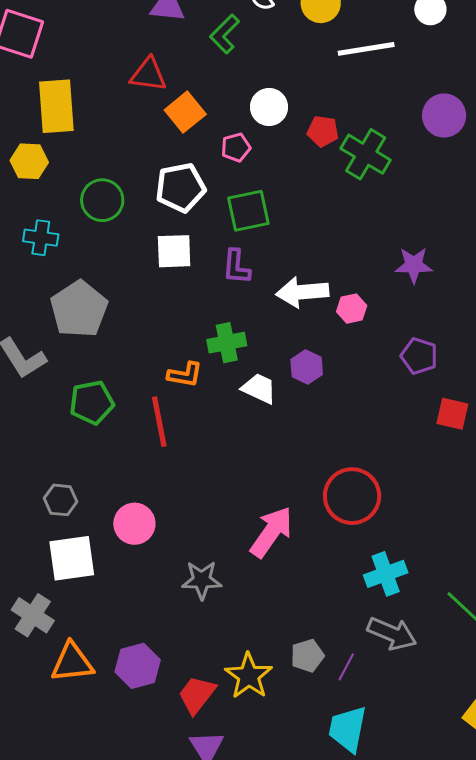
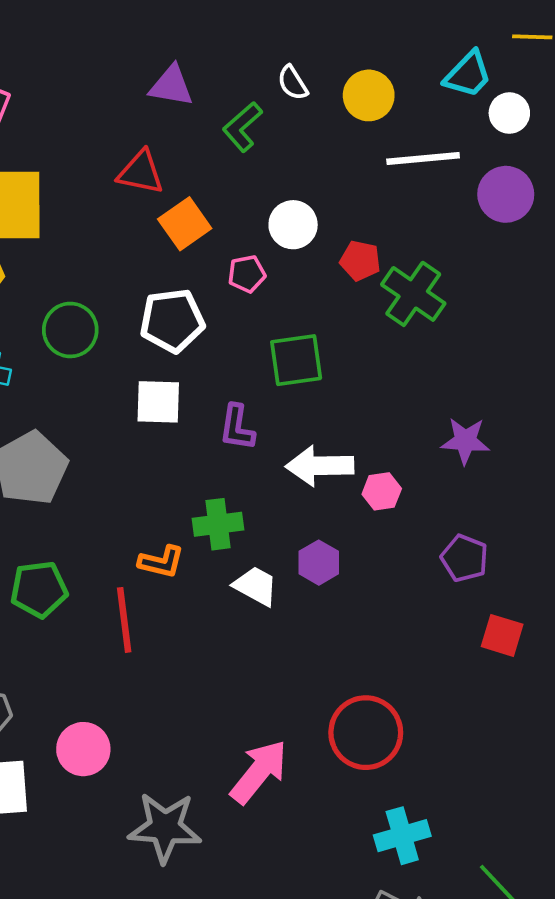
purple circle: (444, 116) -> (506, 194), moved
green square: (248, 211) -> (296, 360), moved
gray star: (202, 580) -> (165, 827), size x1.4

